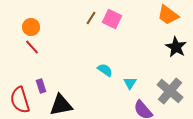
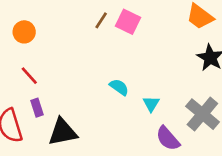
red line: (32, 47) -> (29, 76), moved

